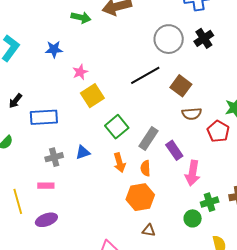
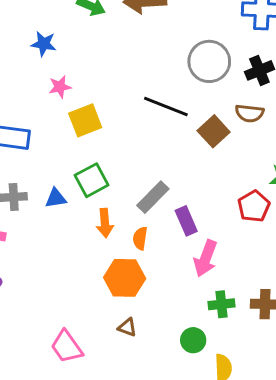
pink star: (80, 72) -> (60, 87), moved
black line: (145, 75) -> (166, 107), turned 40
brown semicircle: (192, 114) -> (249, 113), moved
green square: (117, 127) -> (92, 180), moved
green circle: (193, 218) -> (193, 340), moved

